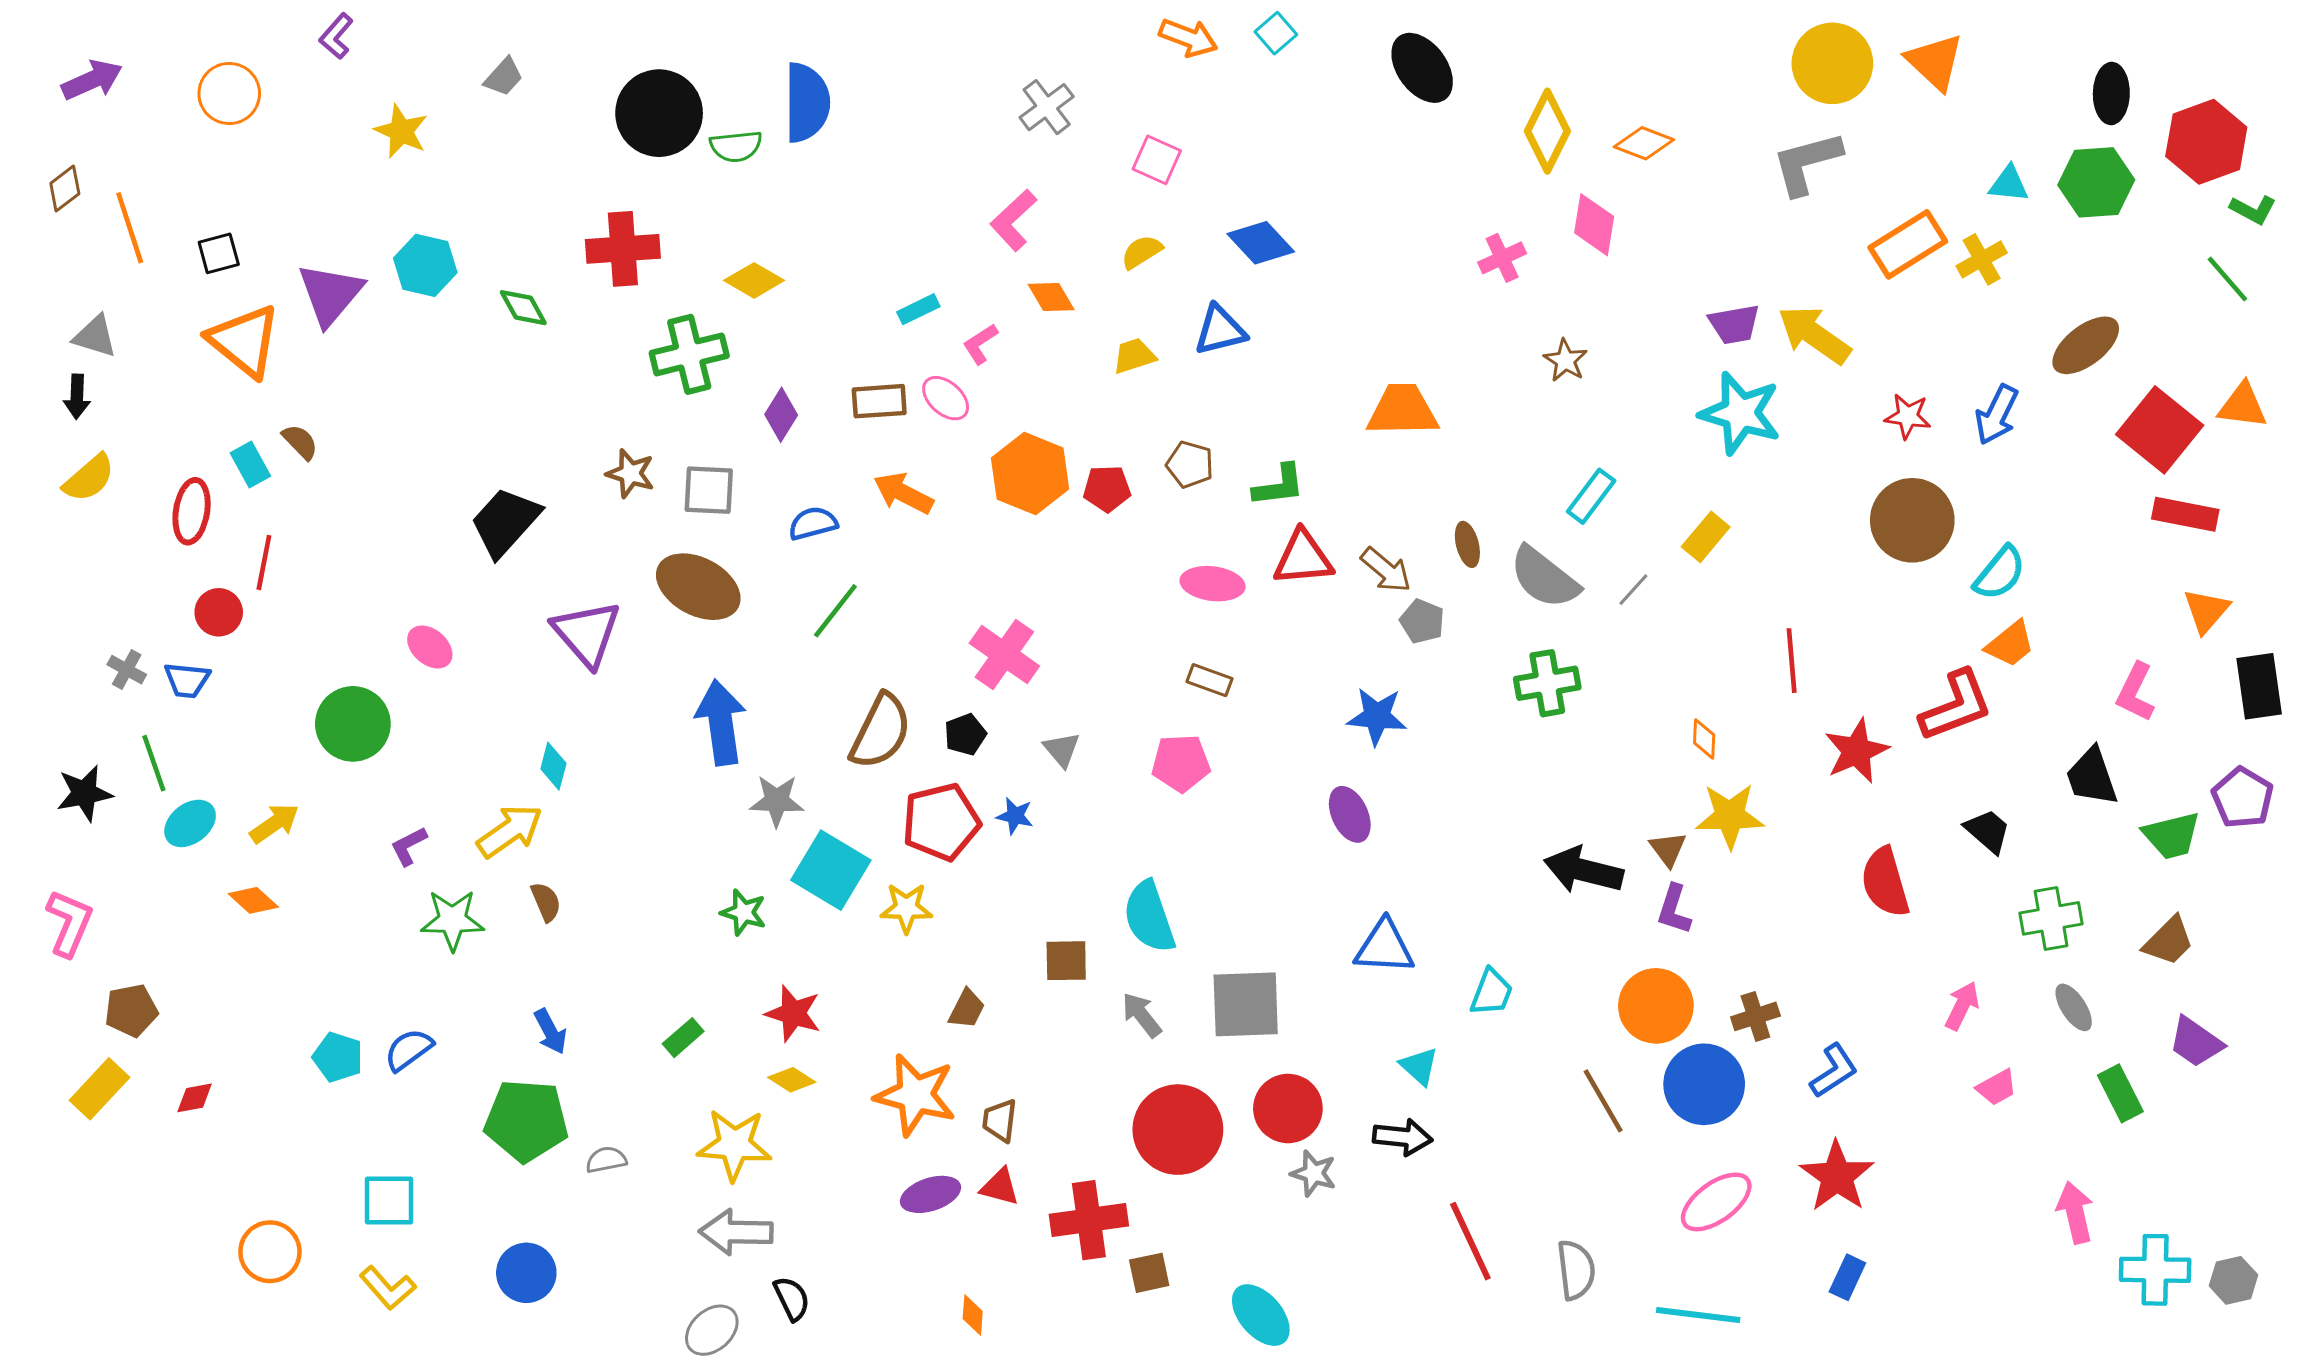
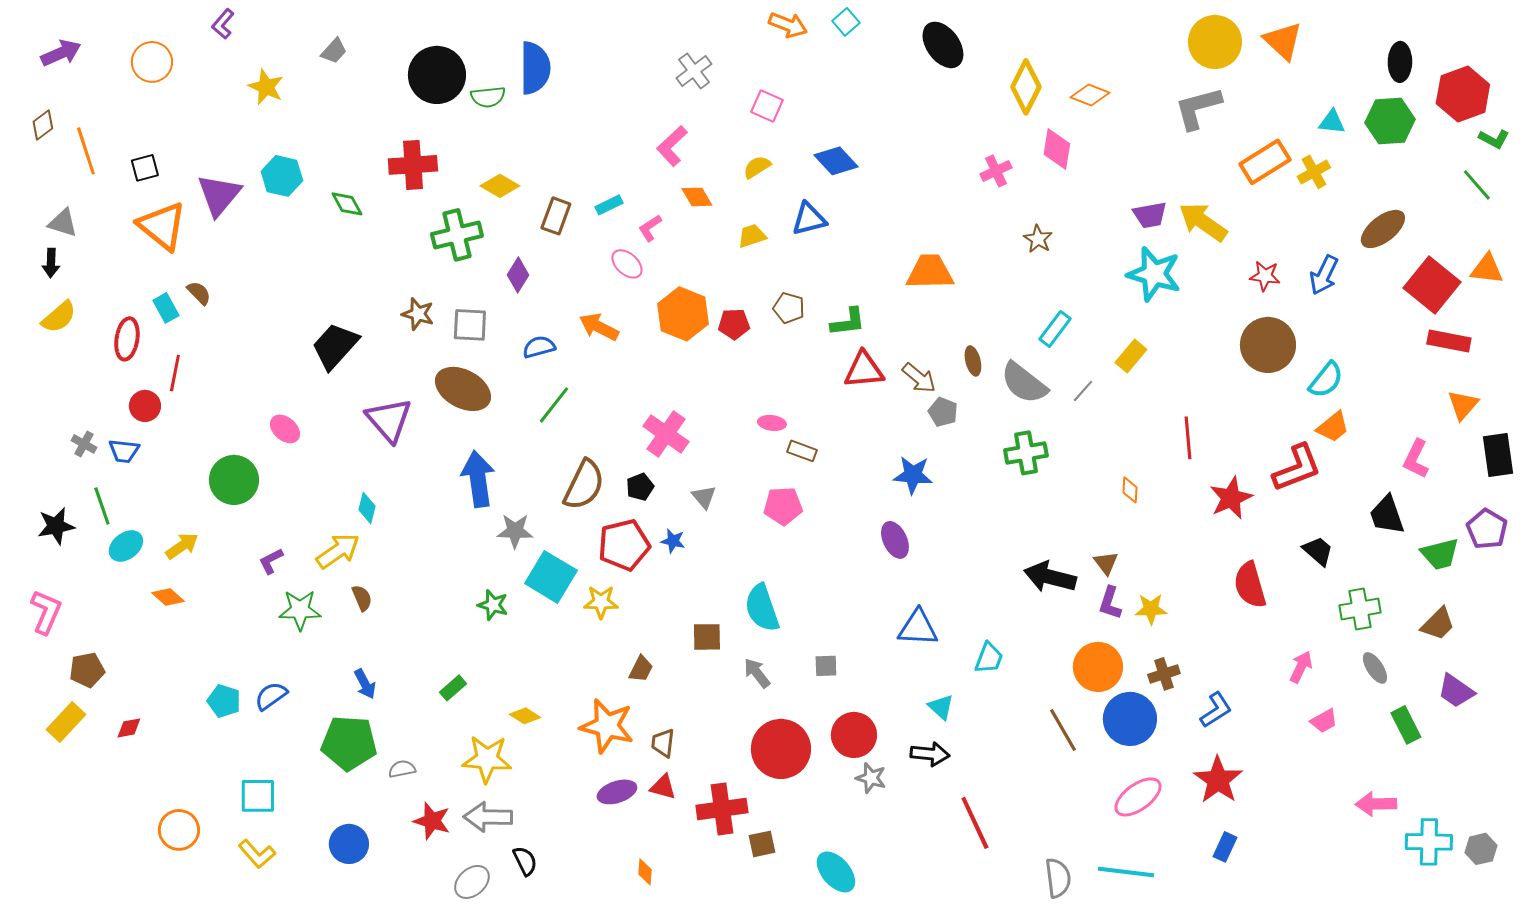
brown rectangle: (879, 401) -> (556, 216), moved, turned -66
pink ellipse: (1213, 584) -> (772, 423), moved, size x0.7
yellow star: (1730, 816) -> (1151, 609), moved, size x0.7
gray square: (1246, 1004) -> (826, 666), size x0.5
red star: (793, 1013) -> (432, 821), moved
pink arrow: (2075, 1213) -> (1376, 804), turned -78
gray semicircle: (1576, 1270) -> (1058, 878), moved

